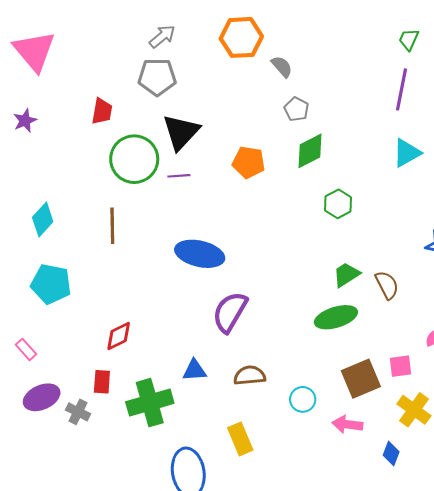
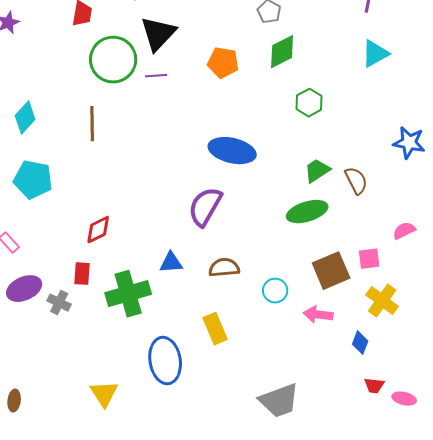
blue ellipse: (200, 254) -> (232, 151), moved

